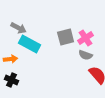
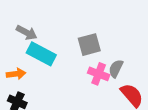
pink cross: (86, 38) -> (99, 74), moved, turned -35
gray semicircle: (86, 55) -> (116, 69), turned 96

